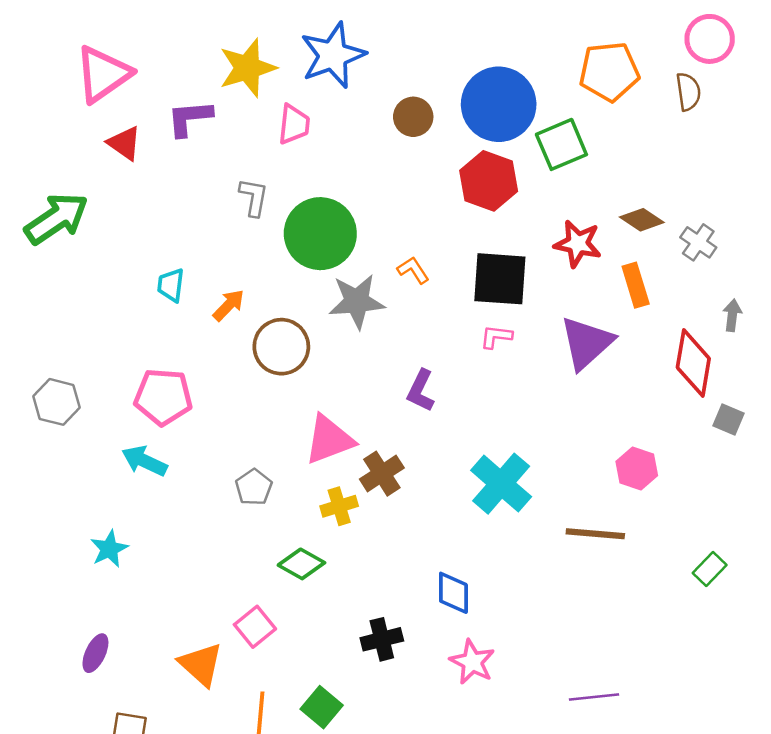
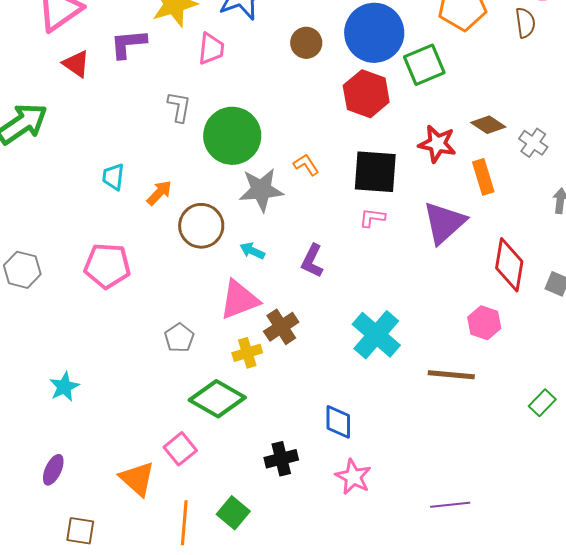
red diamond: (693, 363) -> (509, 265), moved
cyan arrow: (144, 461) -> (252, 251), moved, size x0.7
green diamond: (301, 564) -> (217, 399), size x1.5

